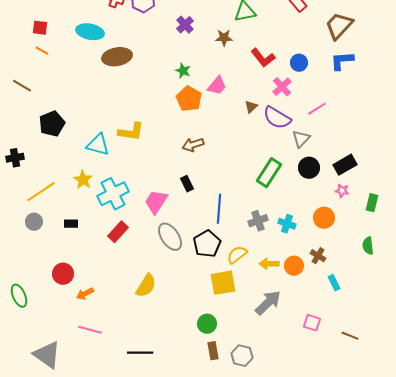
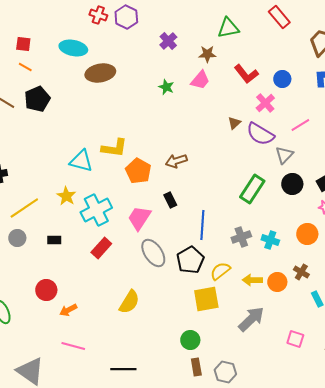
pink trapezoid: (217, 86) -> (200, 80), moved
orange pentagon: (189, 99) -> (138, 171), moved
black pentagon: (52, 124) -> (37, 99), moved

